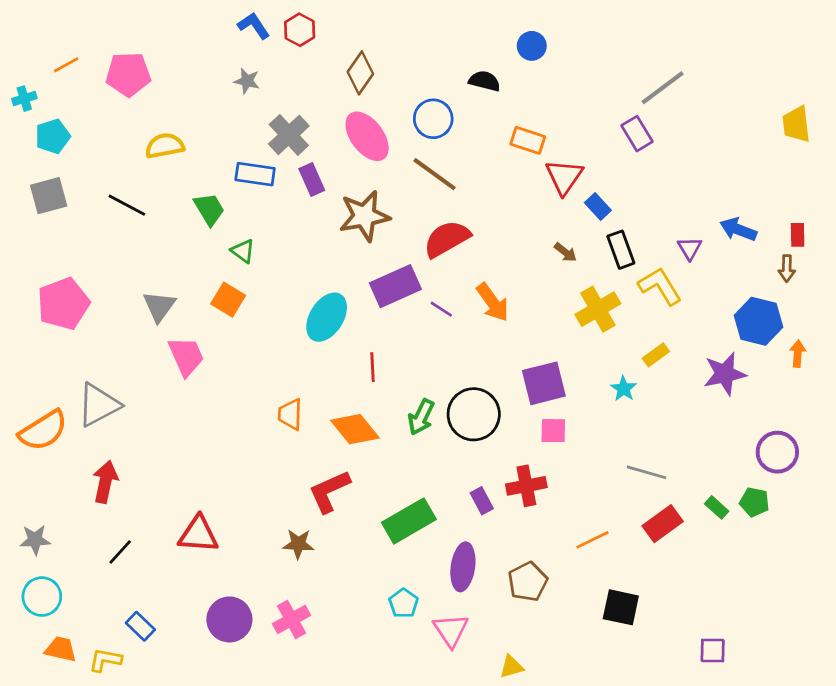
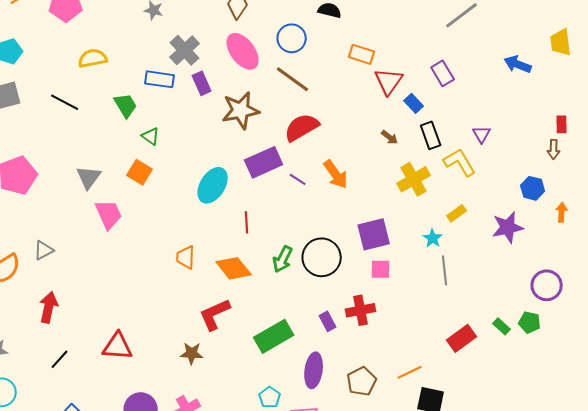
purple rectangle: (637, 134) -> (443, 73), moved
blue arrow: (738, 229) -> (518, 64), moved
blue hexagon: (758, 321) -> (533, 188), size x0.7
gray triangle: (99, 405) -> (44, 250), size x0.6
gray line: (646, 472) -> (445, 270), moved, turned 68
orange line: (592, 540) -> (410, 372), moved

